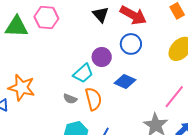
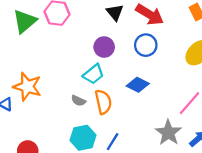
green triangle: (16, 27) -> (25, 21), turned -45
purple circle: (102, 57) -> (104, 47), moved

